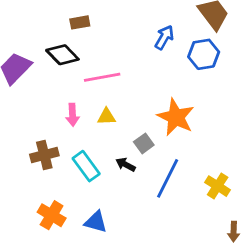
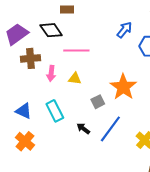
brown cross: (44, 155) -> (30, 58), moved
black arrow: (126, 165) -> (83, 129), moved
blue triangle: (96, 222) -> (24, 111), moved

